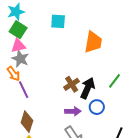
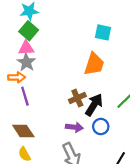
cyan square: (58, 21) -> (103, 32), moved
orange trapezoid: (93, 42) -> (94, 64), moved
orange arrow: (13, 74) -> (17, 77), turned -63
brown diamond: (27, 122) -> (23, 131), turned -60

